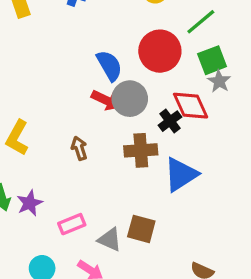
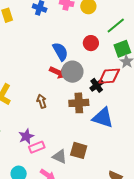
red circle: (160, 51) -> (91, 43), size x0.6
red diamond: (191, 106) -> (109, 76), turned -70
blue triangle: (181, 174) -> (103, 118), turned 50
purple star: (30, 203) -> (26, 136), moved

